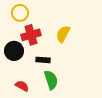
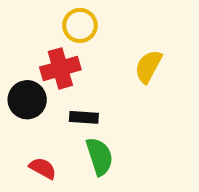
yellow circle: (20, 13) -> (80, 25), moved
yellow semicircle: (63, 34) -> (148, 66), moved

